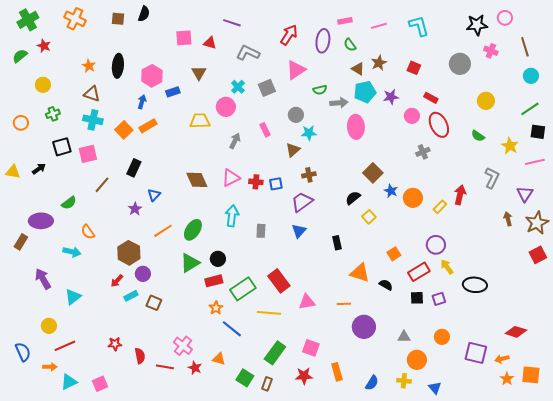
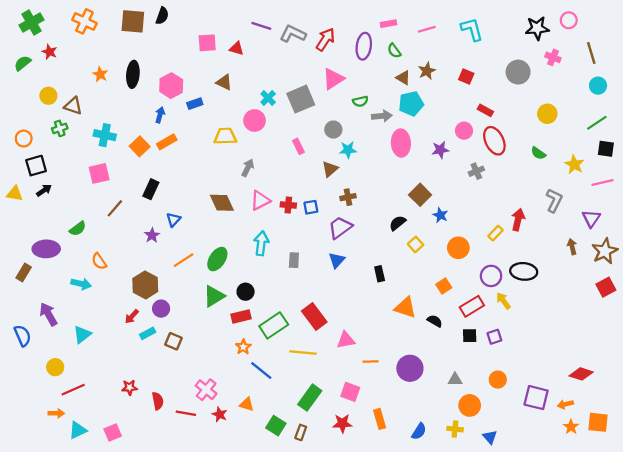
brown square: (118, 19) -> (133, 21), size x1.6
gray L-shape: (248, 53) -> (293, 34), moved
brown triangle: (199, 73) -> (224, 82), turned -35
gray square: (267, 88) -> (301, 99), size x1.4
brown triangle: (92, 94) -> (73, 106), moved
purple star: (391, 97) -> (440, 150), moved
gray arrow: (235, 141) -> (248, 168), moved
black square: (62, 147) -> (36, 166), moved
orange circle: (413, 198) -> (458, 248), moved
black ellipse: (475, 285) -> (524, 271), moved
orange line: (344, 304) -> (371, 362), moved
blue semicircle: (23, 352) -> (23, 336), moved

